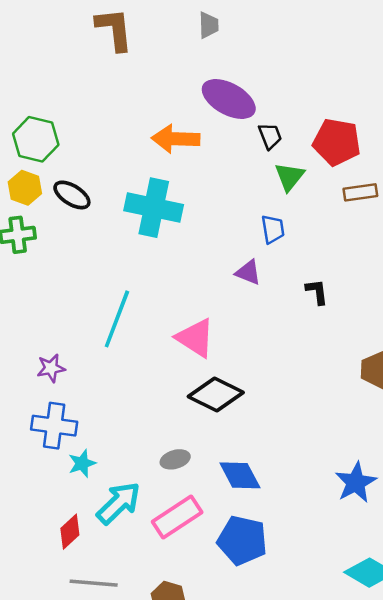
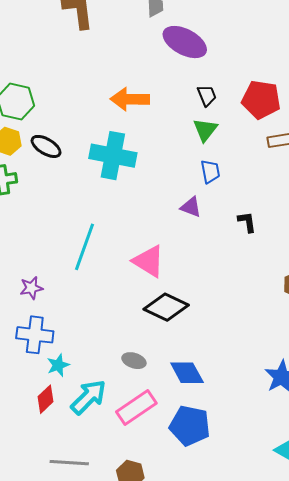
purple ellipse: (229, 99) -> (185, 42), moved
green triangle: (290, 177) -> (205, 130), moved
gray ellipse: (175, 459) -> (134, 361), turned 35
red diamond: (70, 532) -> (46, 399), moved

